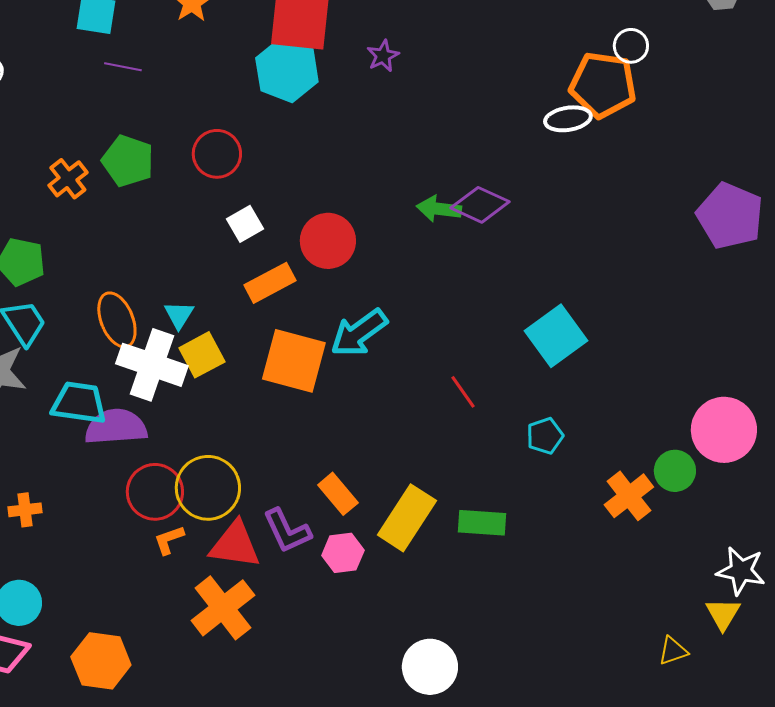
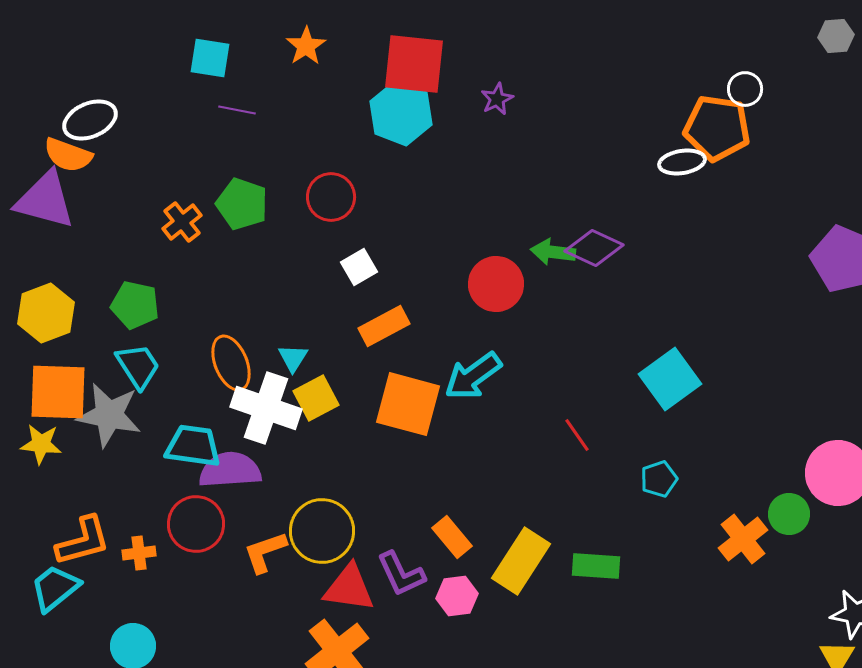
red circle: (328, 241) -> (496, 284), moved
red circle: (155, 492) -> (196, 524), moved
orange L-shape: (169, 540) -> (265, 552), moved, size x1.4

